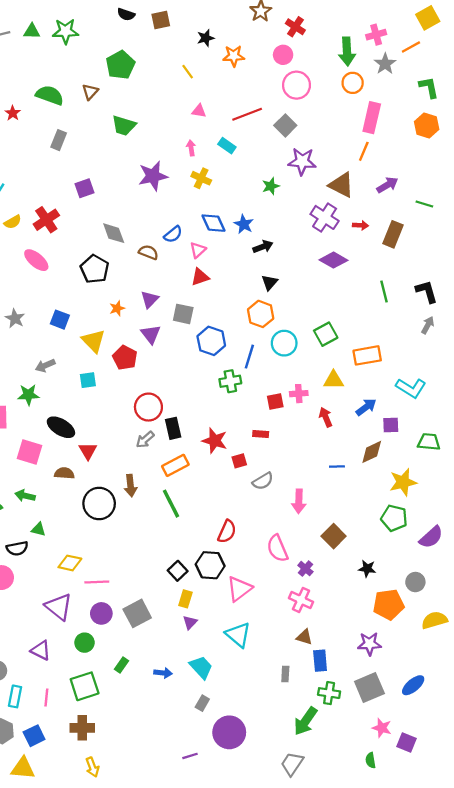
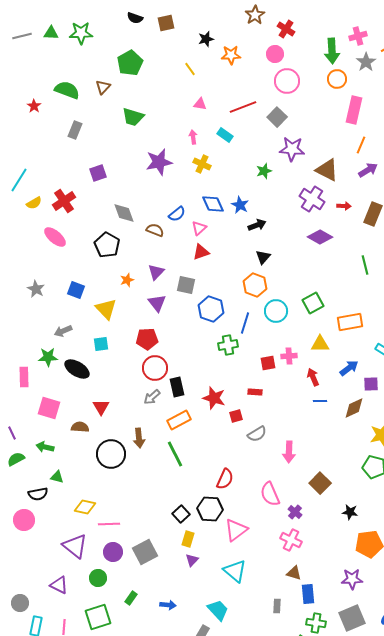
orange line: (364, 151) -> (361, 145), moved
red pentagon: (125, 358) -> (147, 339), moved, turned -30
black ellipse: (61, 427) -> (77, 369), moved
blue line: (337, 466) -> (320, 401), moved
cyan trapezoid: (201, 667) -> (218, 610), moved

